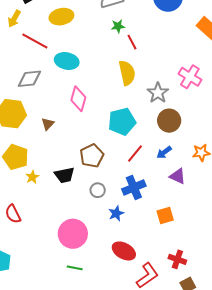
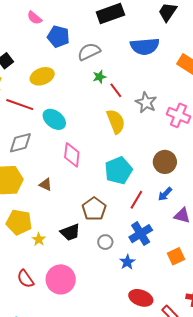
cyan ellipse: (67, 61) -> (54, 119), turned 35
gray star: (158, 93) -> (146, 102), moved
brown triangle: (48, 124) -> (46, 184), turned -40
pink circle: (73, 234) -> (61, 279), moved

